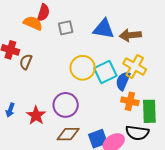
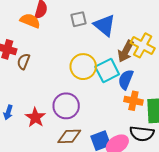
gray square: (66, 28) -> (78, 19), moved
blue triangle: (104, 29) -> (104, 25), turned 30
brown arrow: (130, 35) -> (126, 51), moved, turned -55
yellow cross: (135, 67) -> (143, 45), moved

